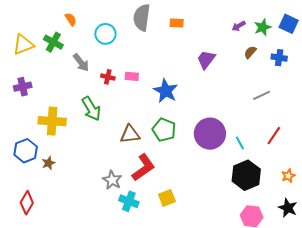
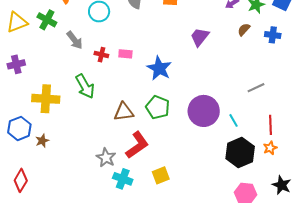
gray line: (262, 95) -> (256, 88), moved
red line: (274, 136) -> (270, 125), moved, turned -36
orange star: (288, 176) -> (270, 148), moved

